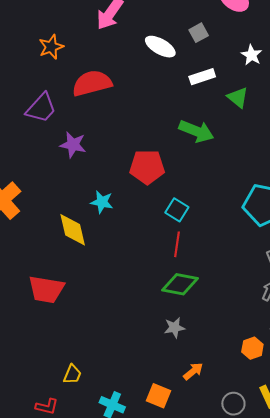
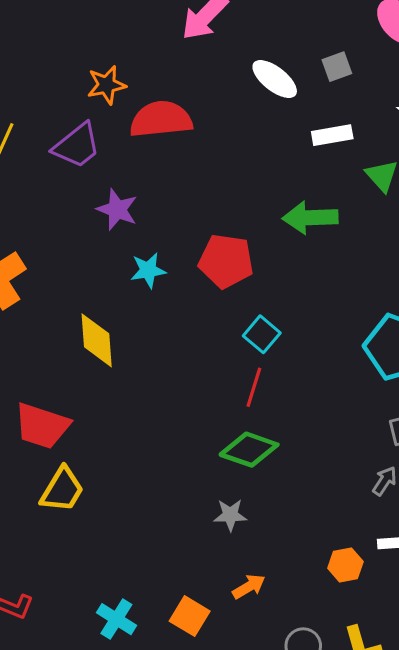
orange star: (51, 47) -> (106, 85), moved
green arrow: (196, 131) -> (310, 218), turned 148
cyan star: (102, 202) -> (148, 270), moved, turned -30
yellow trapezoid: (72, 374) -> (62, 490), moved, size x1.5

